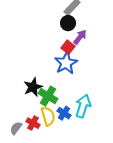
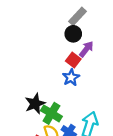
blue star: (66, 63) -> (71, 77), size x0.7

